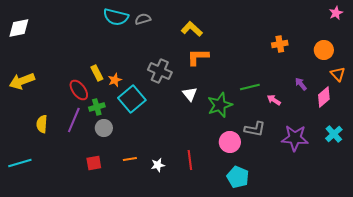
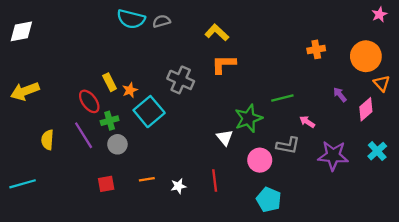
orange circle: (324, 50) -> (366, 56), size x1.4
white triangle: (190, 94) -> (225, 138), moved
pink arrow: (274, 100) -> (307, 122), moved
purple line: (74, 120) -> (84, 135), turned -55

